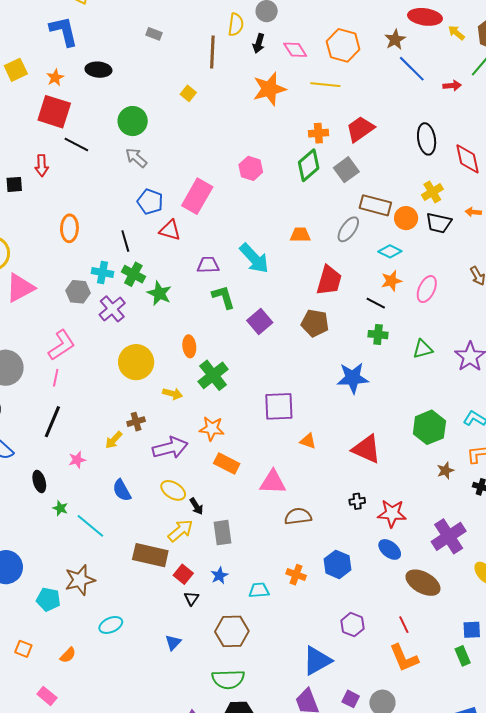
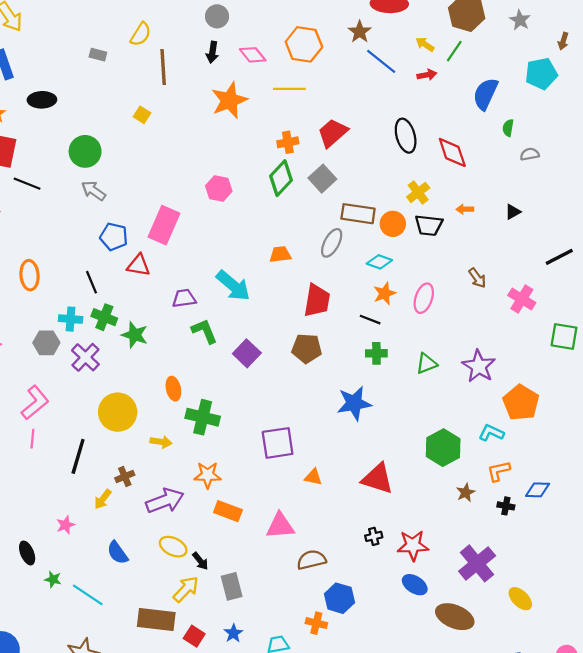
yellow semicircle: (236, 25) -> (141, 34), moved, turned 30
yellow arrow: (456, 33) -> (425, 44), moved
green cross: (213, 375) -> (203, 417), turned -32
black line: (52, 422) -> (78, 456), moved
blue hexagon: (338, 564) -> (339, 598), moved

